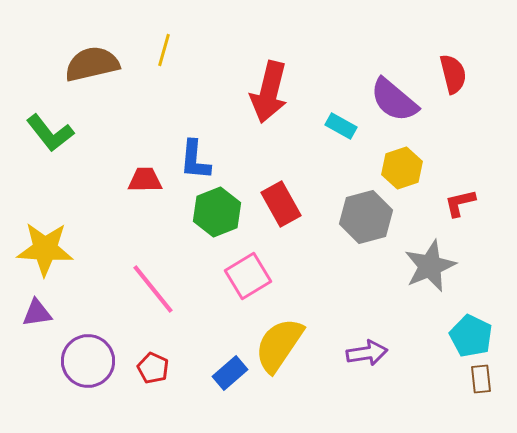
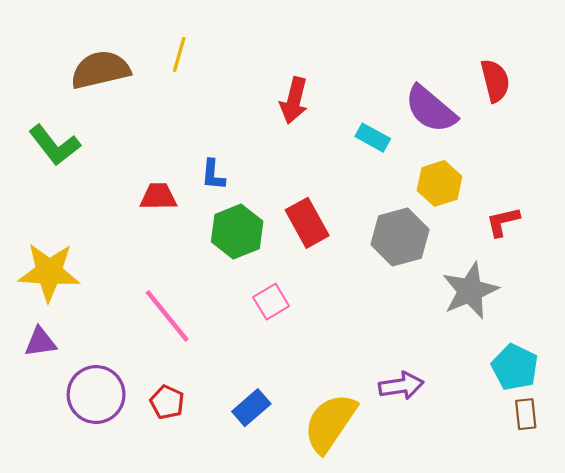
red arrow: (269, 92) -> (294, 100), size x0.7
blue L-shape: (195, 160) -> (213, 175), size x0.7
pink square: (248, 276) -> (271, 302), size x0.7
yellow semicircle: (279, 345) -> (330, 423), moved

